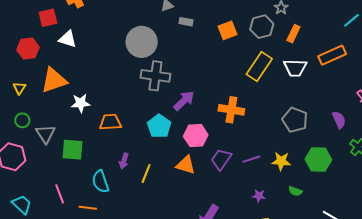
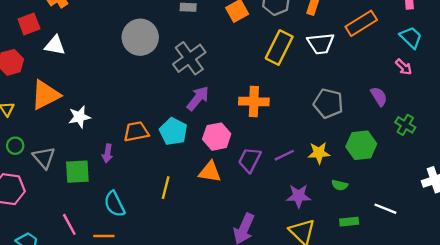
gray cross: (155, 76) -> (189, 58), moved, turned -36
orange trapezoid: (110, 122) -> (136, 132), moved
purple arrow: (124, 161) -> (107, 153), moved
purple star: (259, 196) -> (299, 196), size x1.5

